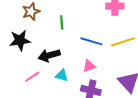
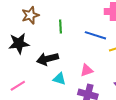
blue line: (91, 41) -> (95, 35), moved
pink line: (32, 77) -> (18, 86), moved

